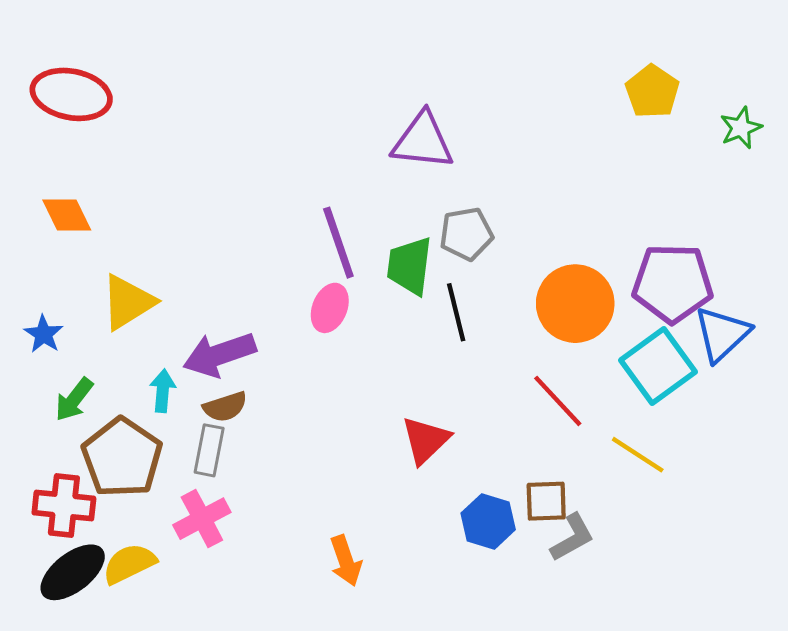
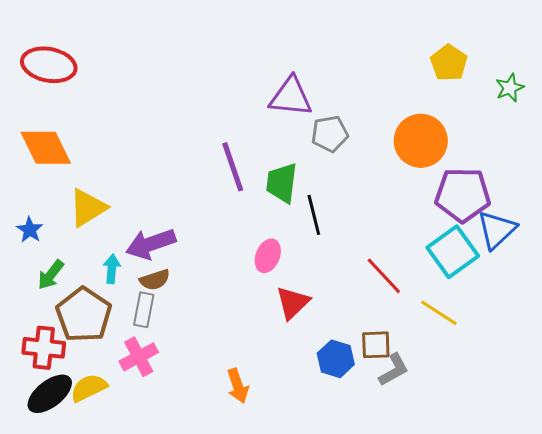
orange diamond: (67, 215) -> (46, 148), size x1.5
gray pentagon: (466, 234) -> (330, 134), moved
orange circle: (575, 304) -> (421, 141), moved
pink ellipse: (330, 308) -> (268, 256), moved

